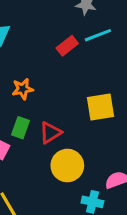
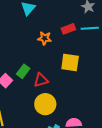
orange star: (23, 89) -> (45, 38), moved
yellow square: (100, 107) -> (70, 63), moved

